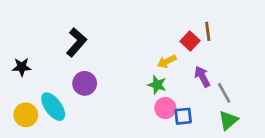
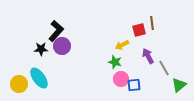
red square: (190, 41) -> (139, 30), turned 32
black star: (22, 67) -> (41, 49), moved
purple circle: (85, 83) -> (62, 46), moved
green triangle: (228, 120) -> (179, 85), moved

